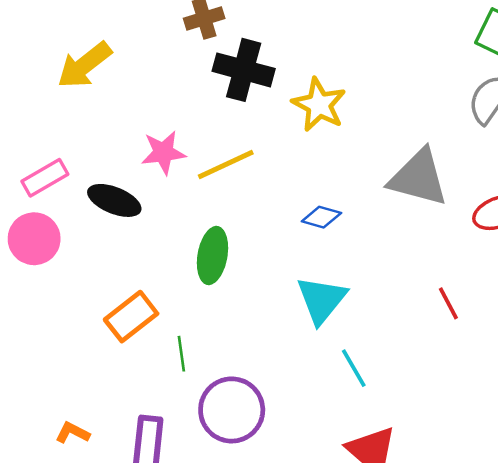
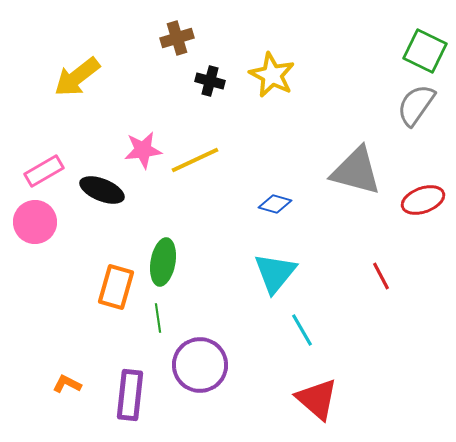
black cross: (244, 70) -> (210, 81), size x0.6
yellow star: (319, 105) -> (272, 75), moved
green ellipse: (212, 256) -> (163, 262), moved
orange rectangle: (131, 317) -> (116, 287), turned -36

